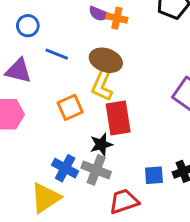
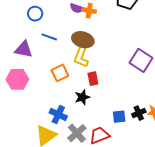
blue circle: (28, 26) -> (35, 14), moved
red rectangle: (118, 118) -> (93, 79), size x0.6
gray cross: (96, 170) -> (77, 133), moved, turned 30

